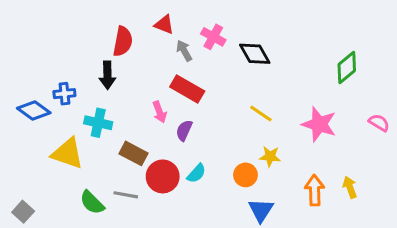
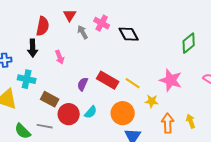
red triangle: (164, 25) -> (70, 15), turned 40
red rectangle: (187, 89) -> (108, 80), moved
pink arrow: (160, 112) -> (60, 57), moved
yellow line: (261, 114) -> (133, 83), moved
yellow star: (270, 157) -> (152, 101), moved
orange circle: (245, 175) -> (123, 113), size x1.5

